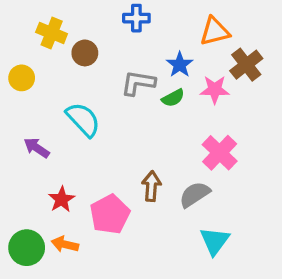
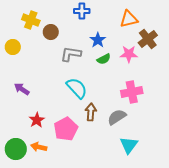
blue star: (180, 65) -> (98, 40), moved
gray L-shape: (138, 83) -> (71, 54), moved
cyan semicircle: (83, 120) -> (77, 88), moved
pink cross: (220, 153) -> (132, 92), turned 35

